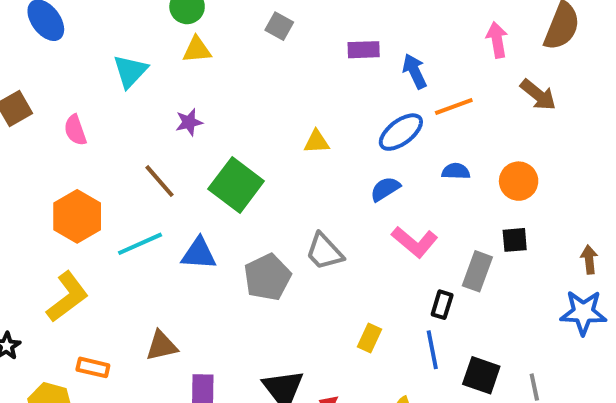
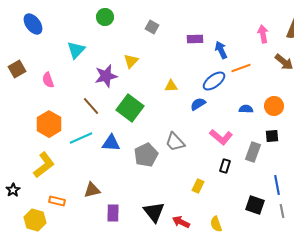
yellow triangle: (197, 50) -> (131, 61), moved, turned -42
purple star: (189, 122) -> (106, 76), size x1.6
blue semicircle: (456, 171) -> (246, 109), moved
blue semicircle: (385, 189) -> (198, 104), moved
black rectangle: (442, 305) -> (225, 166), moved
blue line: (432, 350) -> (277, 185), moved

